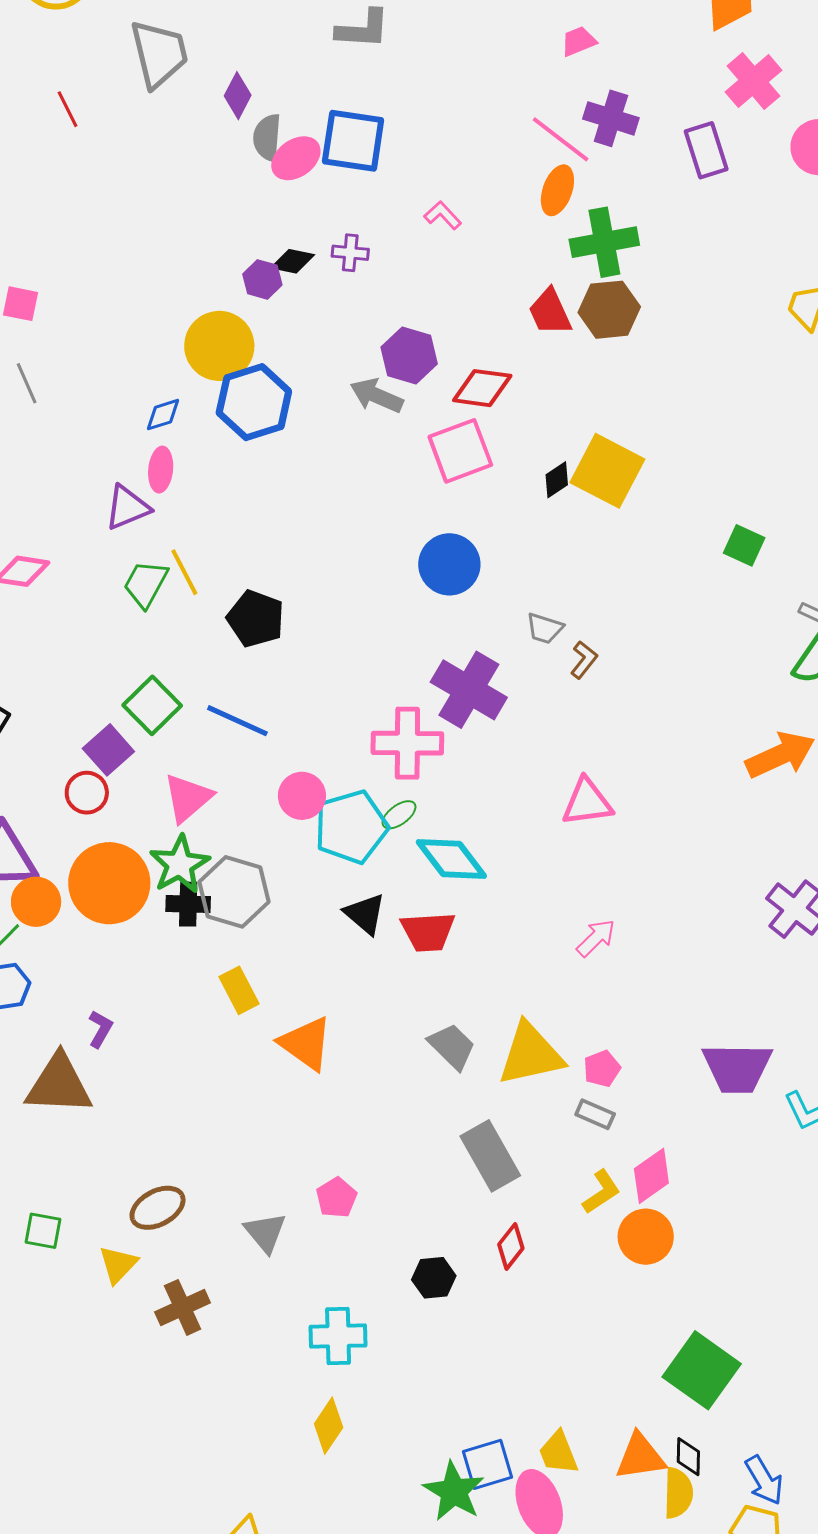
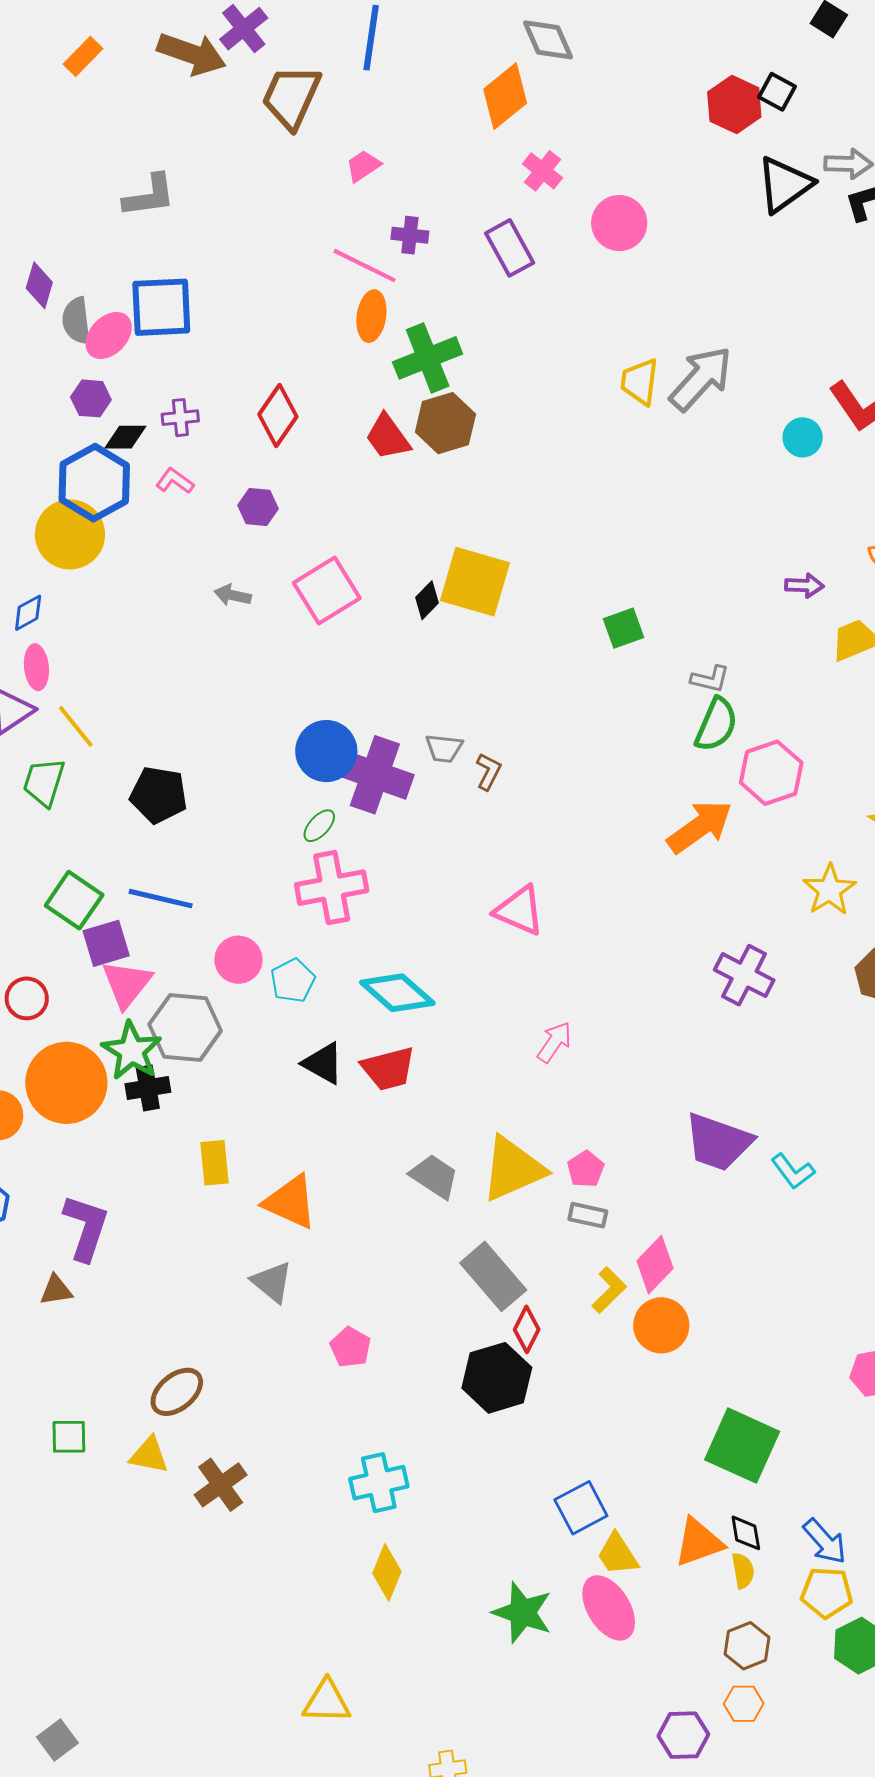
pink cross: (753, 81) -> (543, 171), size x0.7
purple cross: (611, 118) -> (410, 235), size x0.7
pink L-shape: (443, 215) -> (175, 481), moved
purple hexagon: (262, 279) -> (91, 398), moved
purple hexagon: (409, 356) -> (258, 507), size x0.7
red diamond: (482, 388) -> (278, 416), moved, turned -52
gray arrow: (377, 396) -> (233, 595), moved, size x0.7
blue hexagon: (254, 402) -> (94, 483), moved
green square: (744, 545) -> (624, 628), turned -33
blue circle: (449, 564) -> (326, 751), moved
yellow line: (184, 572) -> (76, 726), moved
purple cross: (469, 690) -> (375, 775), moved
purple square: (108, 750) -> (106, 943), moved, turned 36
pink triangle: (587, 802) -> (519, 911), turned 42
green ellipse: (399, 815) -> (319, 826), moved
cyan pentagon: (351, 827) -> (293, 981), size x0.6
gray hexagon: (234, 892) -> (185, 1027), moved
yellow rectangle: (239, 990) -> (214, 1163), turned 33
purple L-shape: (100, 1029) -> (86, 1228), size x1.8
purple trapezoid: (737, 1068) -> (718, 1142), turned 30
brown triangle: (59, 1084) -> (56, 1290), size x0.5
gray triangle: (265, 1232) -> (272, 1282), moved
red diamond: (511, 1246) -> (527, 1329), moved
yellow triangle: (118, 1264) -> (149, 1455), turned -51
black hexagon: (434, 1278) -> (497, 1378), moved, size x1.6
blue square: (488, 1464) -> (581, 1508), moved
yellow semicircle: (678, 1493) -> (743, 1571), size x0.7

